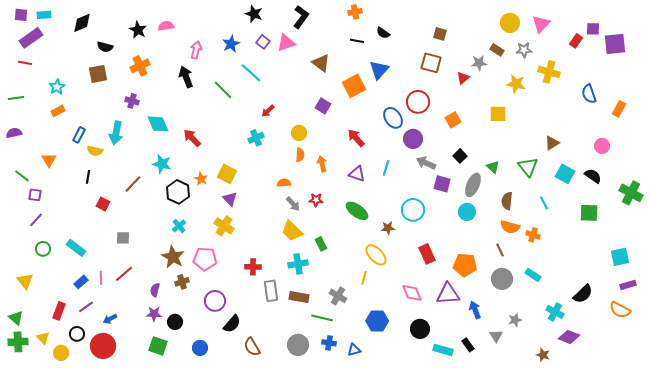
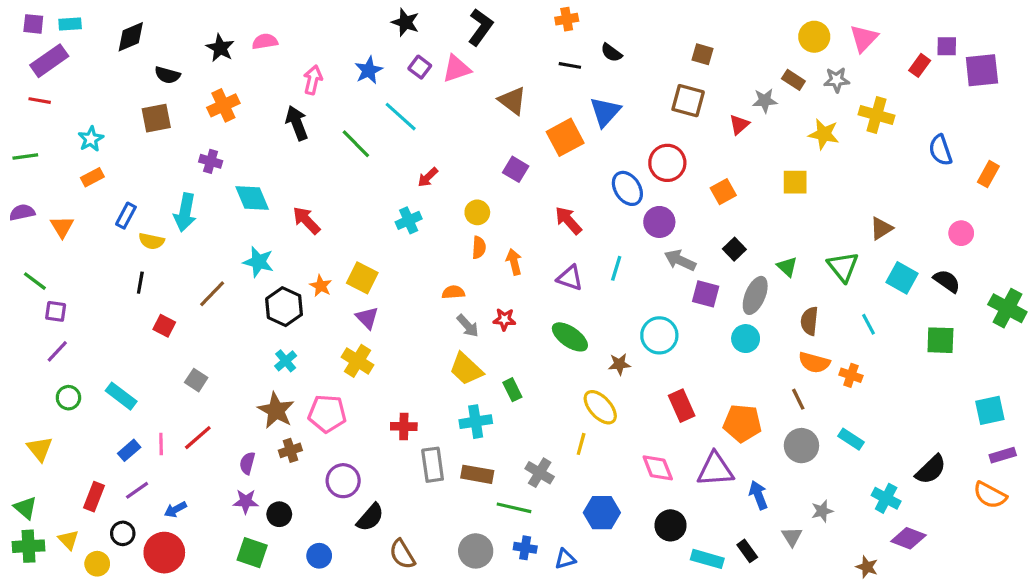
orange triangle: (49, 160) -> (62, 227), moved
gray square: (123, 238) -> (196, 380), turned 32

